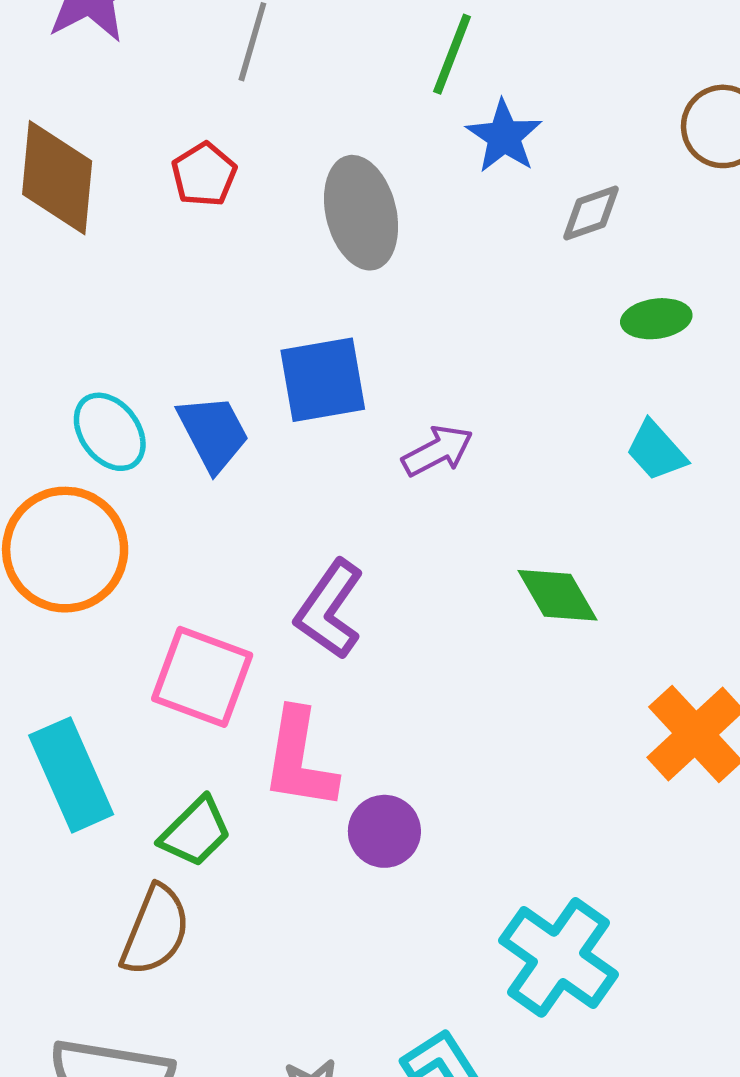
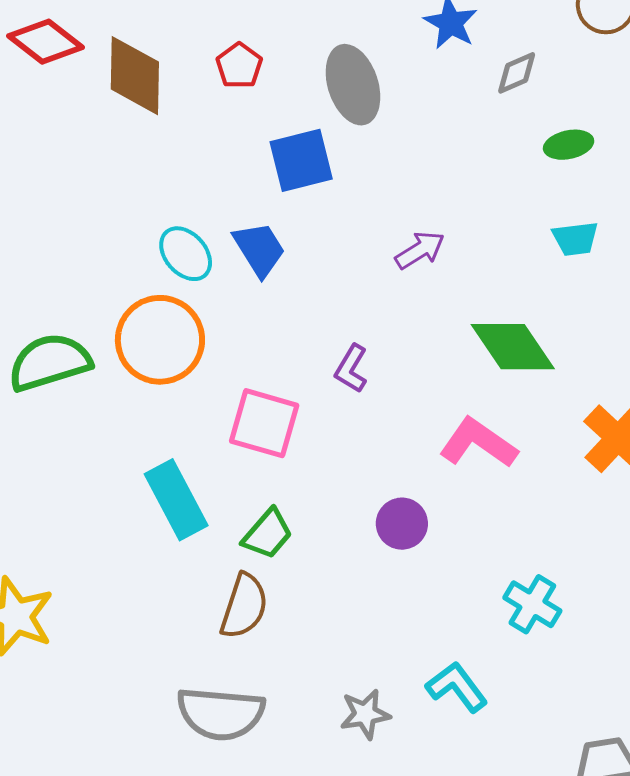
blue square: (323, 380) -> (301, 160), moved
cyan trapezoid: (656, 451) -> (575, 239), turned -51
green diamond: (558, 595) -> (513, 347), size x1.4
purple L-shape: (329, 609) -> (351, 369), size x0.7
pink L-shape: (300, 759) -> (478, 443), moved, turned 120
cyan cross: (559, 957) -> (532, 604), size x0.7

